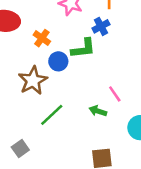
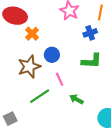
orange cross: (42, 38) -> (32, 34), moved
green L-shape: (83, 48) -> (92, 61), moved
pink line: (115, 94) -> (60, 79), moved

